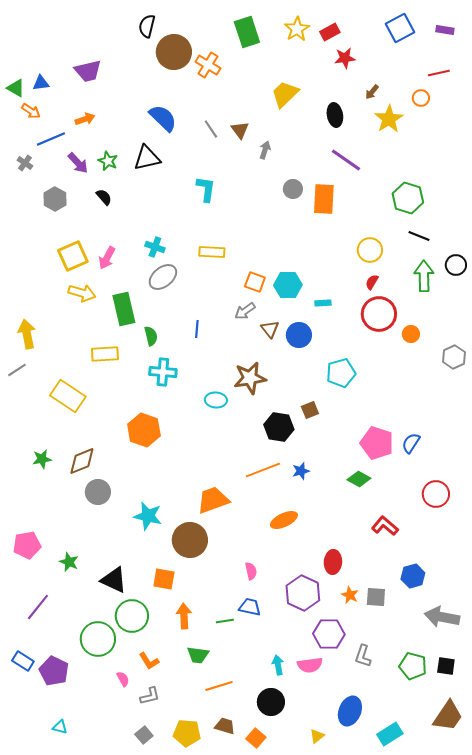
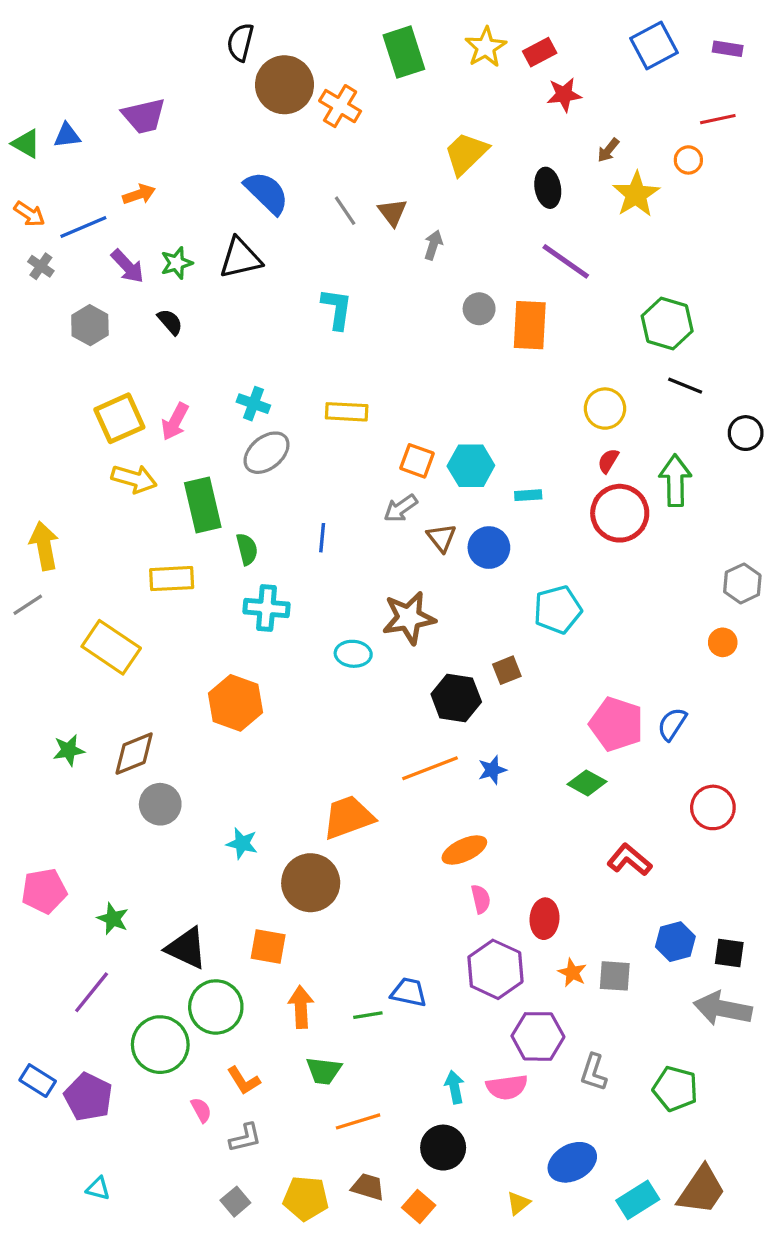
orange arrow: (31, 111) -> (29, 214), moved
green star: (108, 161) -> (177, 263), turned 30
green arrow: (424, 276) -> (675, 480), moved
orange circle: (411, 334) -> (723, 642), moved
cyan star: (148, 516) -> (242, 843), size x0.7
pink semicircle: (251, 571) -> (481, 899), moved
purple line: (38, 607) -> (92, 992), moved
black square: (446, 666) -> (729, 953), moved
blue ellipse: (350, 711) -> (572, 1162), turned 40
brown trapezoid: (448, 716) -> (701, 1190), moved

